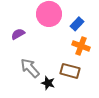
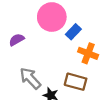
blue rectangle: (77, 24) -> (73, 32), moved

